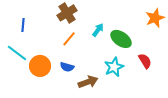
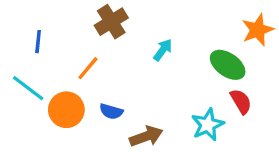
orange line: (69, 39) -> (88, 68), moved
green ellipse: (121, 39) -> (228, 65), moved
cyan star: (114, 67) -> (208, 125), moved

